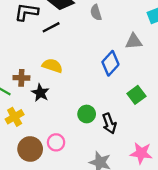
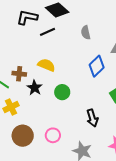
gray semicircle: (96, 13) -> (86, 33), moved
green circle: (87, 114) -> (62, 92), moved
pink circle: (56, 142) -> (53, 135), moved

